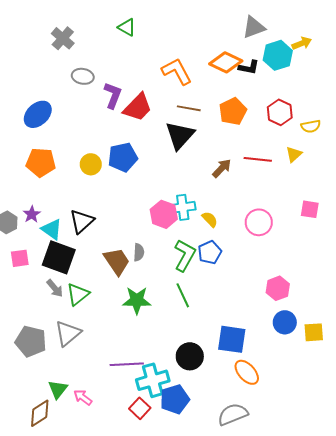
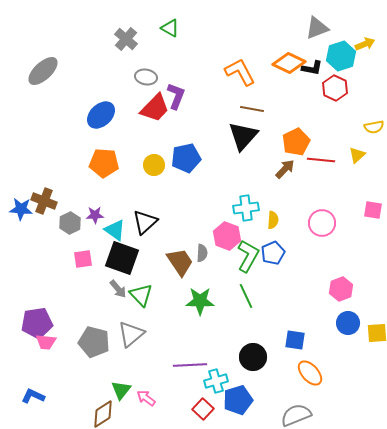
green triangle: (127, 27) -> (170, 28), moved
red trapezoid: (138, 107) -> (155, 108), moved
orange pentagon: (233, 111) -> (296, 142), moved
red hexagon: (280, 112) -> (335, 88), moved
purple star: (32, 214) -> (95, 215), turned 30
pink hexagon: (164, 214) -> (227, 236), moved
yellow semicircle: (210, 219) -> (273, 220), turned 48
green triangle: (78, 294) -> (141, 295), turned -35
blue square: (232, 339) -> (295, 340), size x0.7
cyan cross: (153, 380) -> (216, 381), size x0.7

